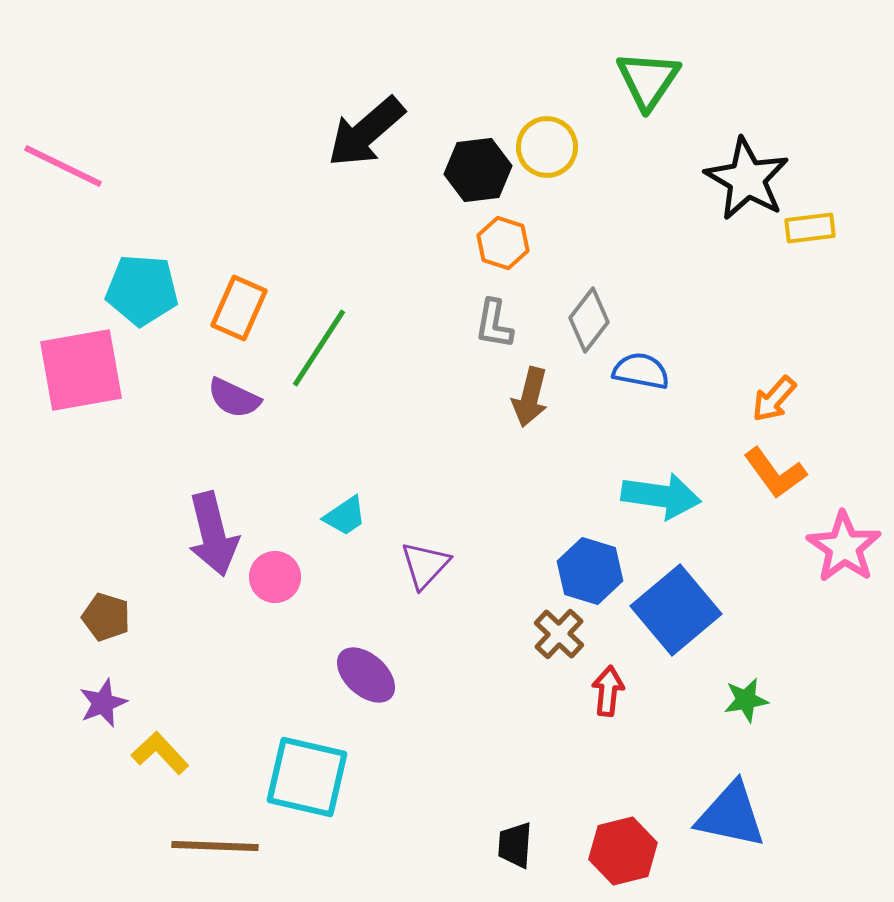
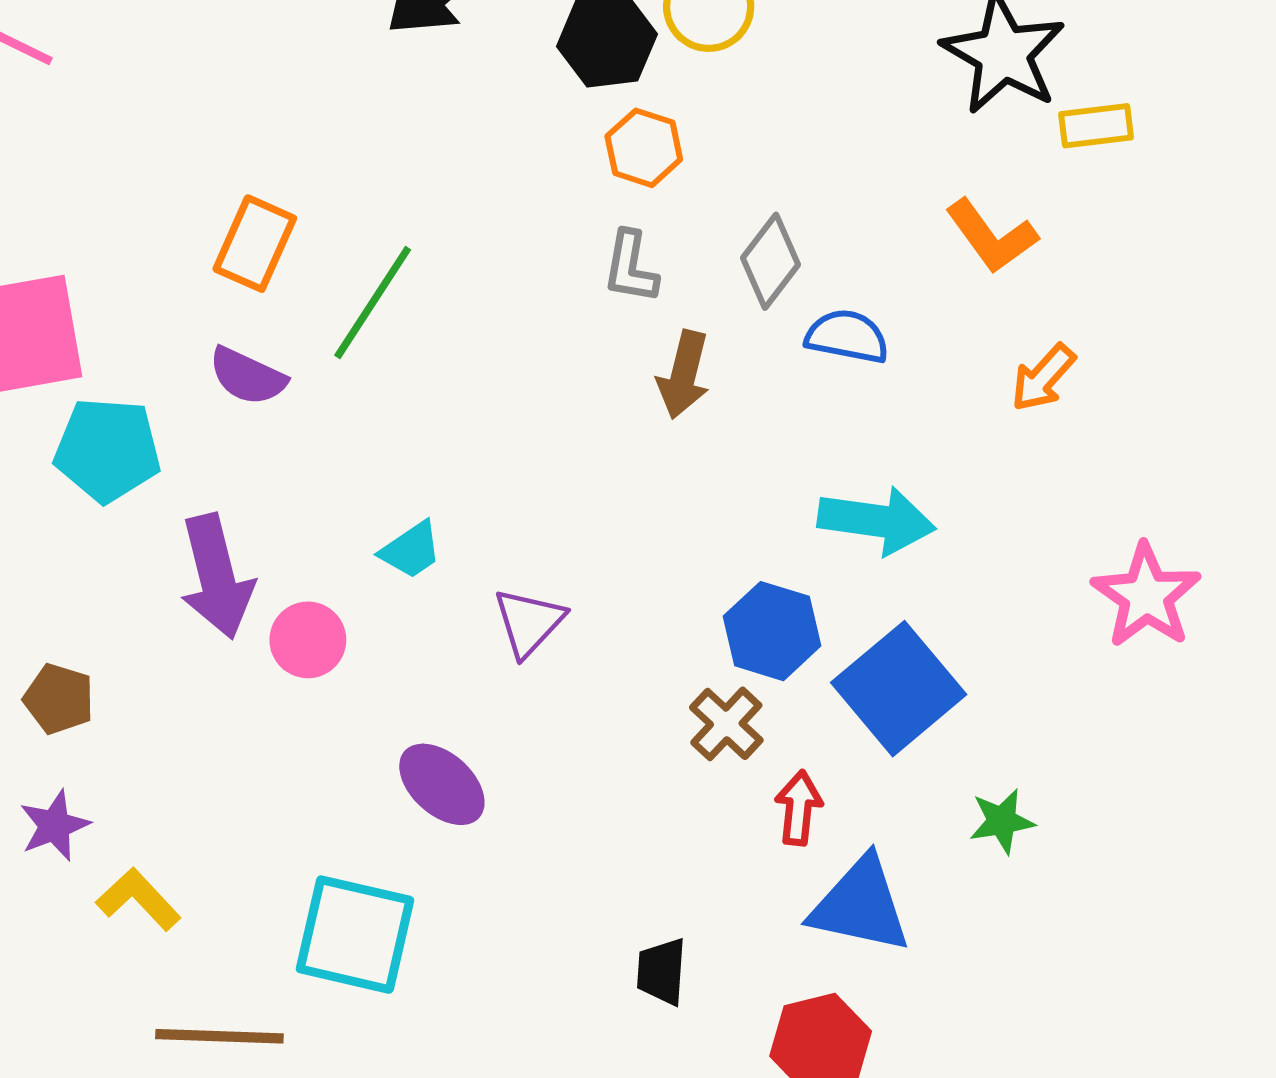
cyan pentagon: (142, 290) -> (107, 450), moved
orange L-shape: (775, 473) -> (992, 236), moved
blue triangle: (731, 815) -> (860, 905), moved
black trapezoid: (515, 845) -> (661, 971), moved

